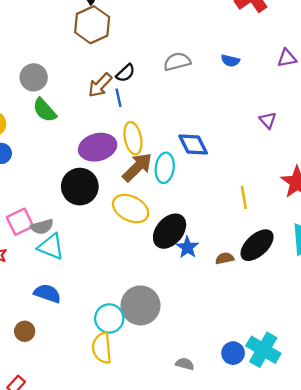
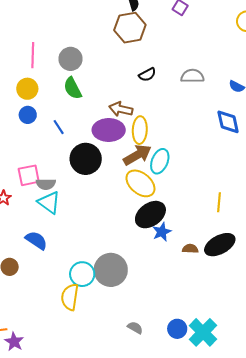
brown arrow: (100, 85) -> (121, 109), moved, turned 45
blue line: (119, 98) -> (59, 127), moved, turned -35
blue diamond: (193, 145) -> (228, 122), moved
yellow ellipse: (131, 209) -> (140, 183), moved

